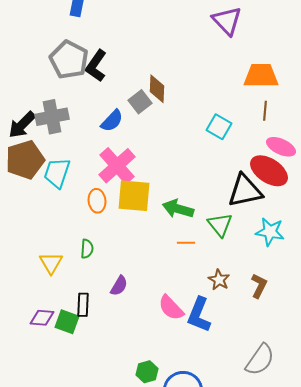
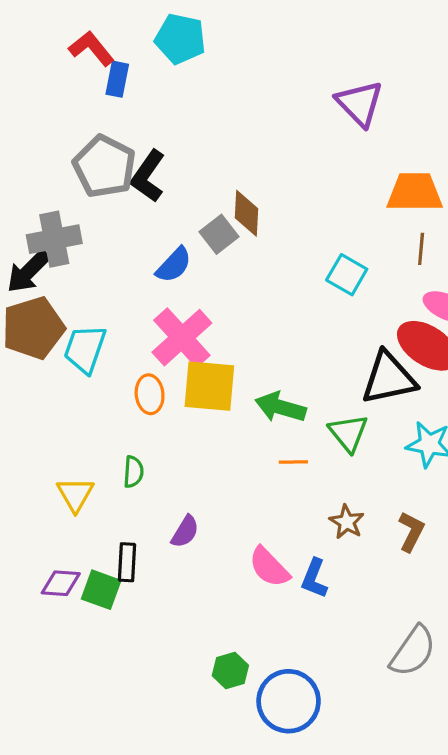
gray cross: (52, 117) -> (54, 239), moved
blue L-shape: (199, 315) -> (314, 578), size x0.7

